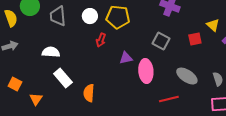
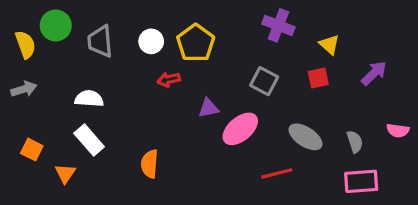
yellow pentagon: (118, 17) -> (196, 43), turned 30
yellow triangle: (213, 25) -> (329, 45), moved
red arrow: (101, 40) -> (169, 80), turned 56
pink ellipse: (146, 71) -> (240, 129), turned 55
white rectangle: (63, 78) -> (89, 140), moved

